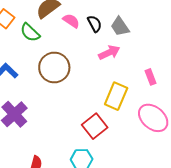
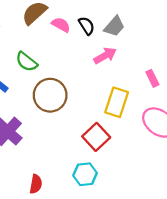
gray trapezoid: (120, 27) -> (114, 26), turned -100
green semicircle: (30, 33) -> (26, 62), moved
brown circle: (54, 67) -> (50, 95), moved

